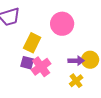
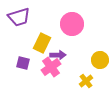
purple arrow: (76, 61) -> (58, 55), moved
purple square: (27, 63) -> (23, 63), moved

